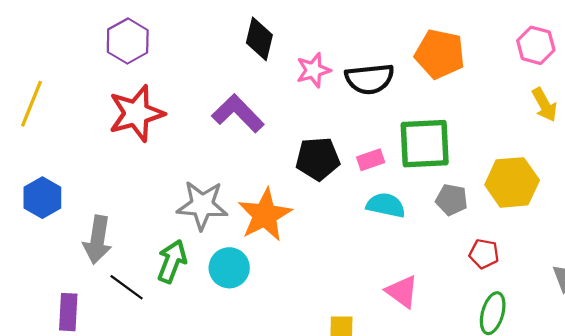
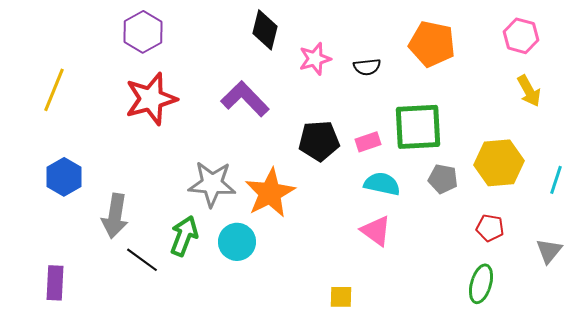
black semicircle: (370, 79) -> (367, 67), size x0.6
red pentagon: (484, 254) -> (490, 228), moved
pink triangle: (402, 292) -> (376, 231), moved
purple rectangle: (68, 312) -> (55, 283), moved

